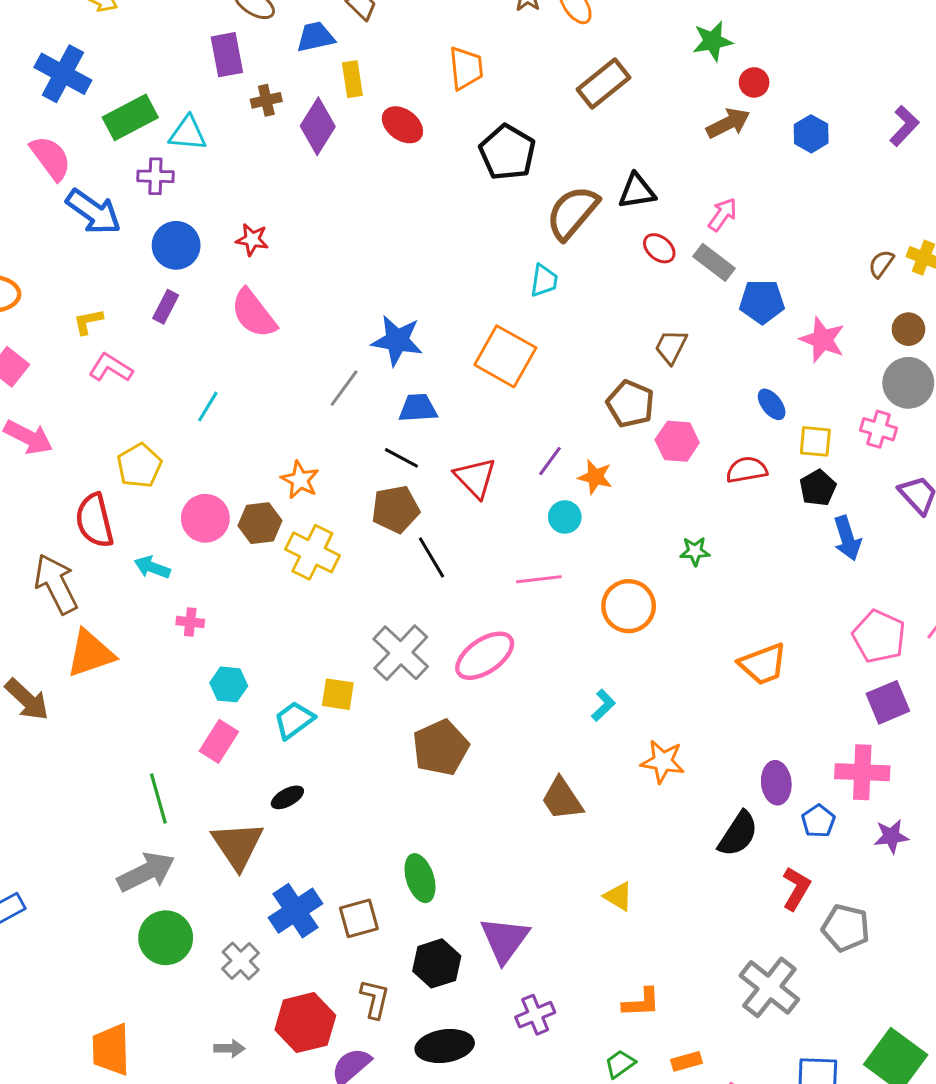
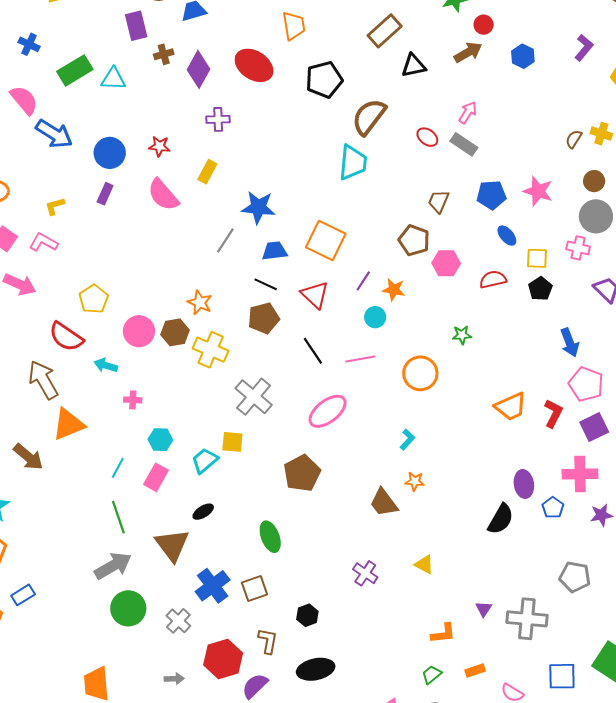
blue cross: (63, 74) -> (29, 44), size x0.6
yellow rectangle: (352, 79) -> (207, 172), moved, turned 40
red ellipse: (402, 125) -> (254, 65), size x1.4
black pentagon: (507, 152) -> (324, 80), turned 30
purple cross: (155, 176) -> (218, 119), moved
black triangle: (637, 191) -> (414, 66), moved
cyan trapezoid: (544, 281) -> (353, 163), size x1.6
blue pentagon: (762, 302) -> (491, 195), moved
orange square: (505, 356) -> (326, 240), moved
pink L-shape: (111, 368) -> (43, 242), moved
cyan line: (208, 407) -> (118, 468), moved
red semicircle: (94, 521) -> (66, 337), turned -39
blue arrow: (847, 538) -> (570, 343), moved
black line: (431, 557) -> (313, 351), moved
gray cross: (401, 653) -> (254, 397), moved
orange star: (663, 762) -> (415, 481), moved, size x0.7
green ellipse: (420, 878) -> (270, 537), moved
red L-shape: (796, 888) -> (553, 413), moved
purple triangle: (505, 940) -> (484, 609), moved, size x0.5
black hexagon: (437, 963) -> (307, 615), size x0.7
gray cross: (769, 987) -> (527, 619), turned -30
purple cross: (535, 1015) -> (365, 573), moved, turned -30

